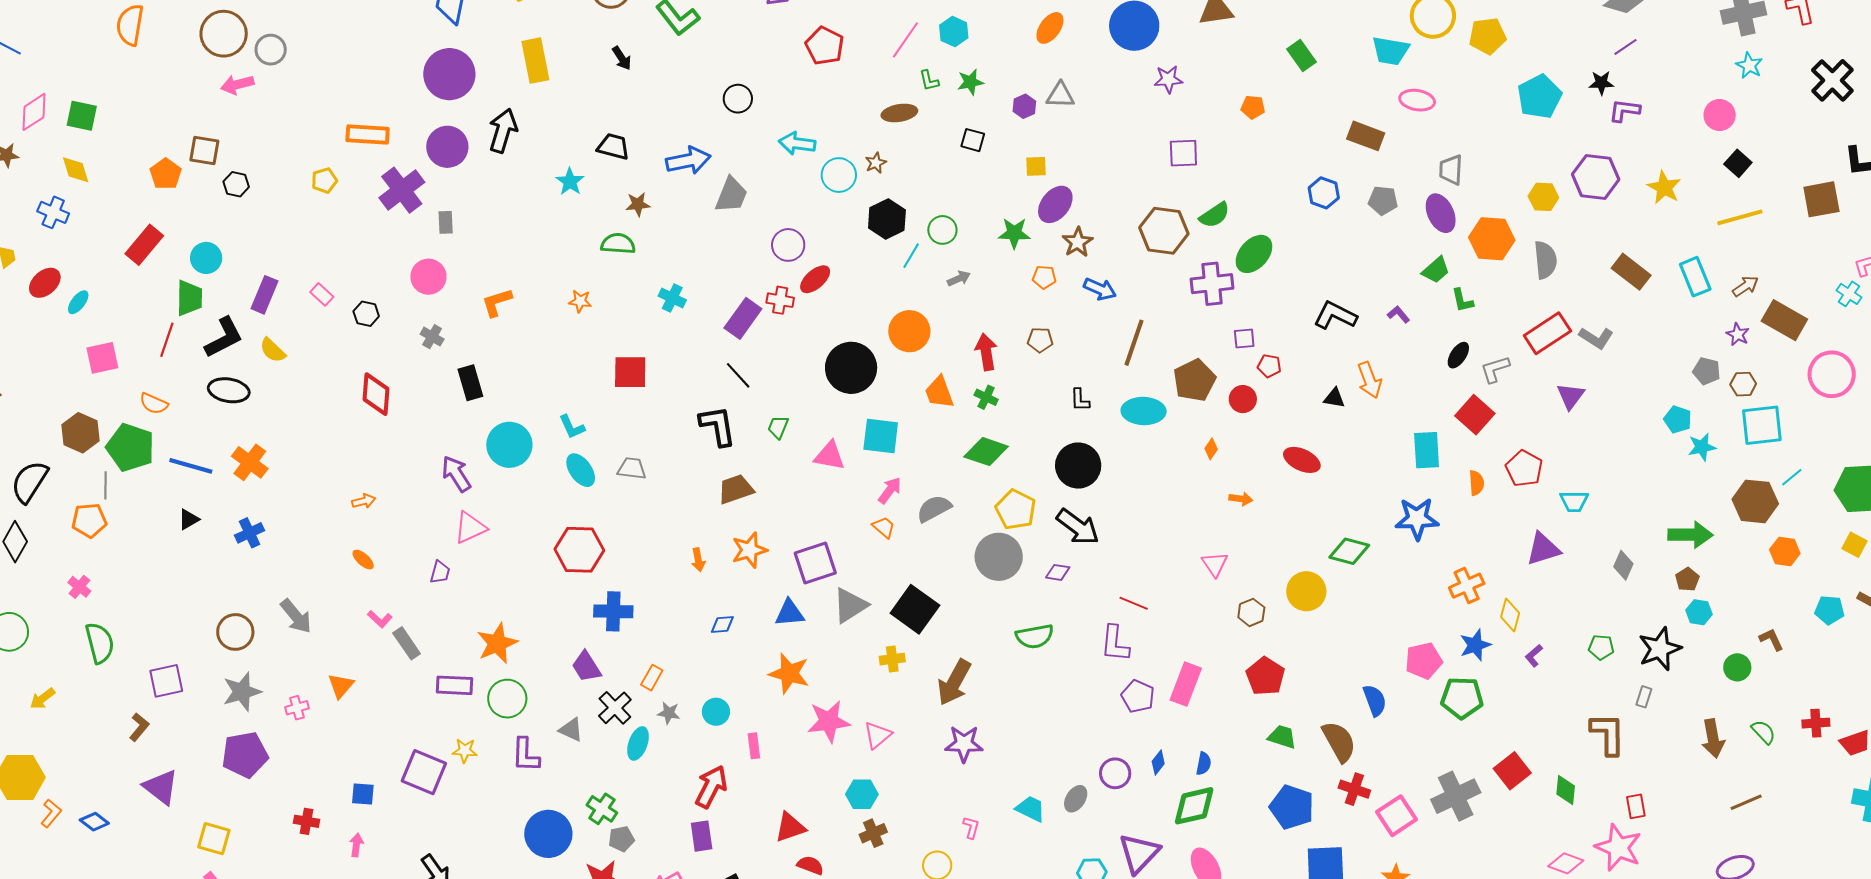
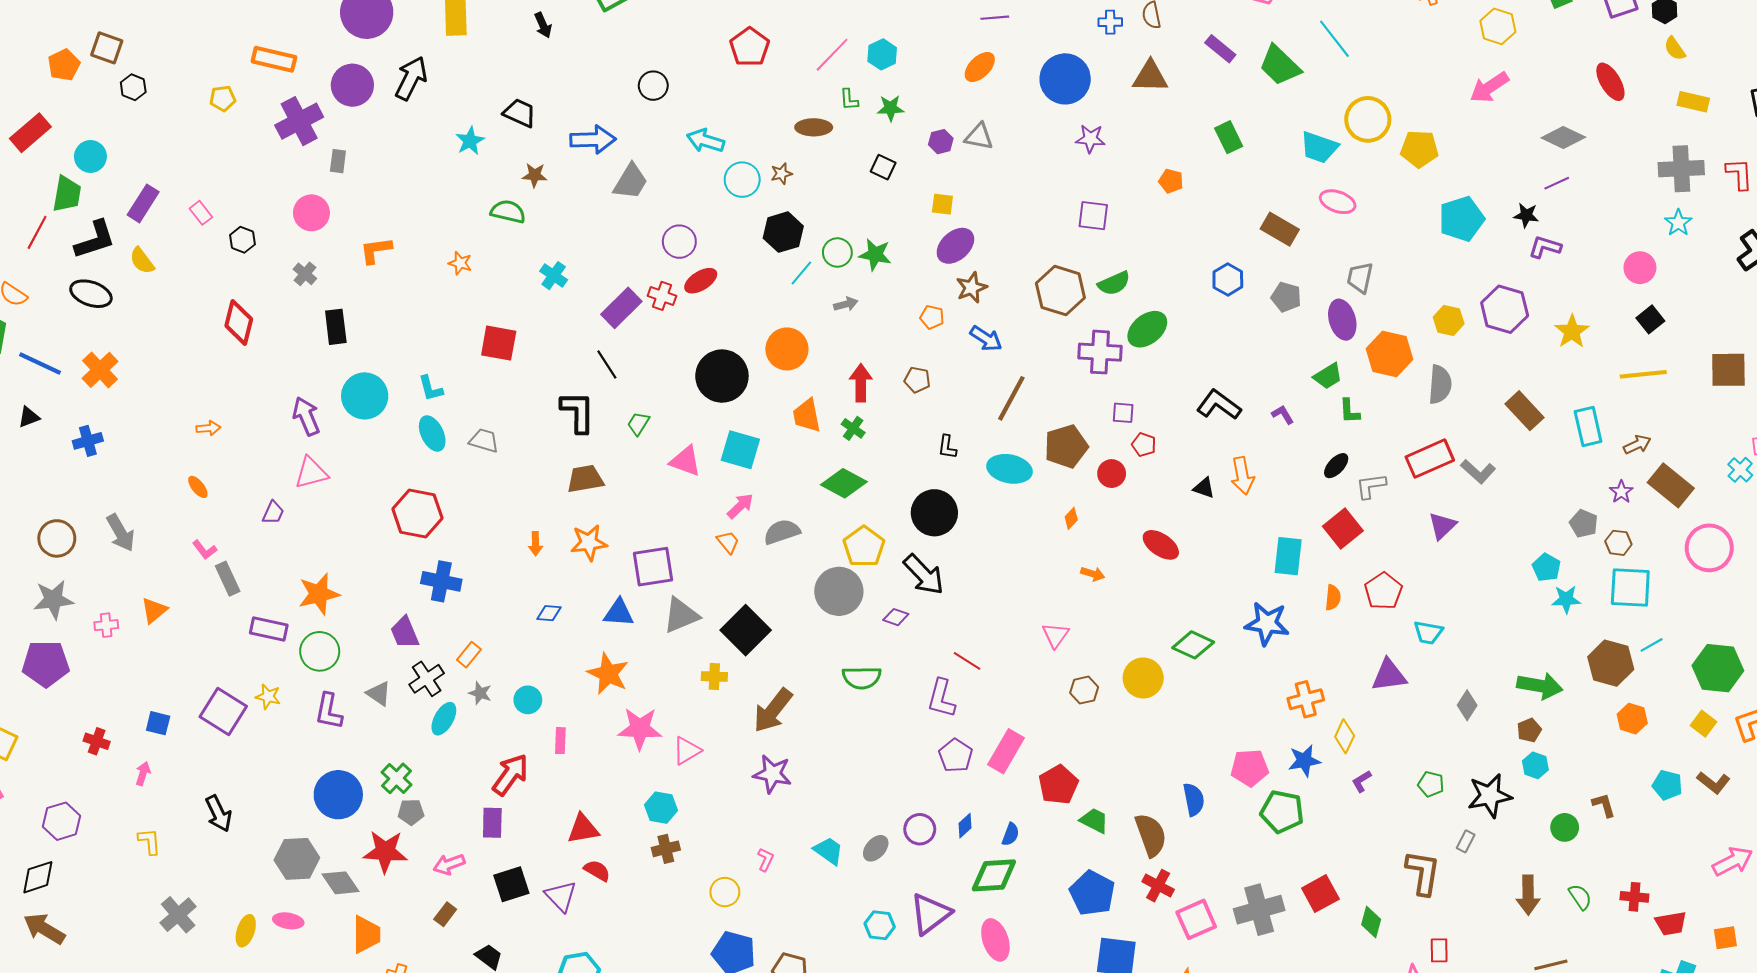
green star: (1014, 233) -> (875, 255), moved
red pentagon: (1265, 676) -> (1058, 785), moved

